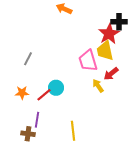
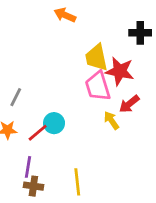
red star: (109, 34) -> (120, 71), moved, turned -30
yellow trapezoid: (105, 51) -> (96, 57), moved
gray line: (28, 59) -> (16, 97), moved
brown cross: (28, 134) -> (33, 186), moved

